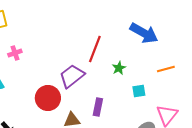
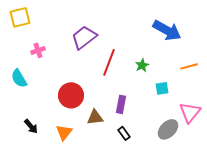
red line: (95, 49) -> (109, 62), moved
purple trapezoid: (72, 76) -> (84, 37), moved

